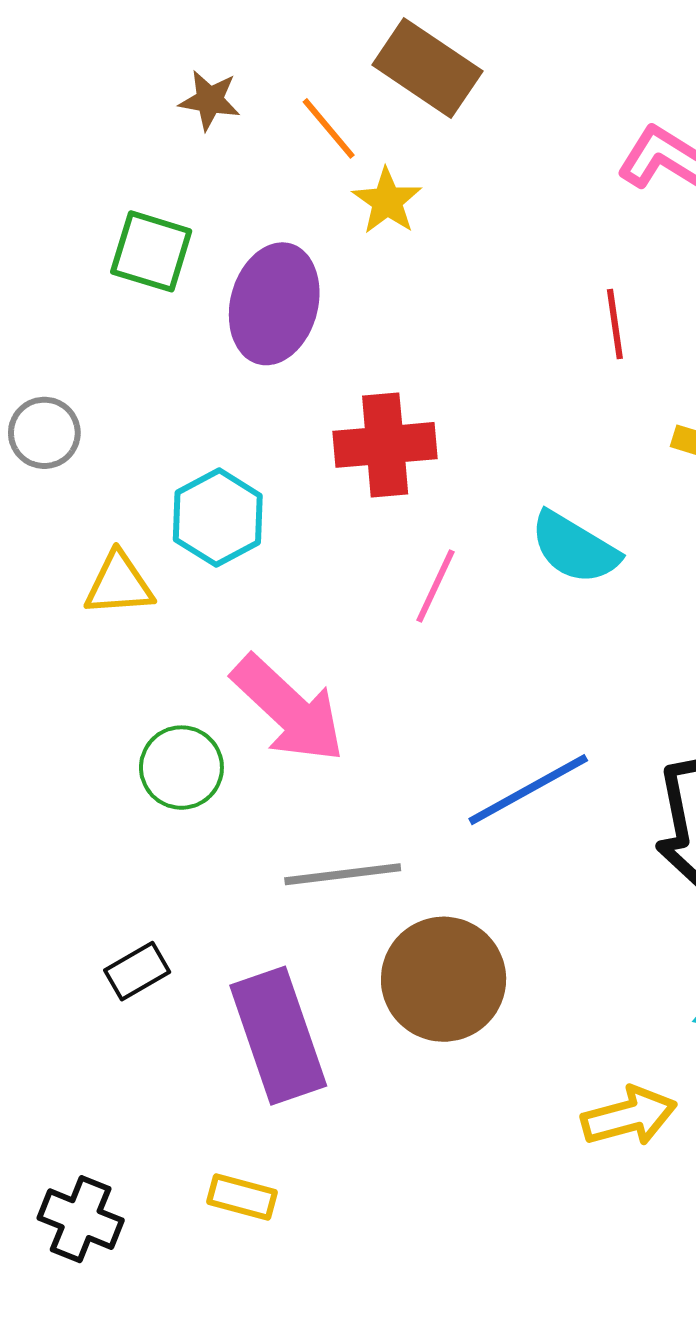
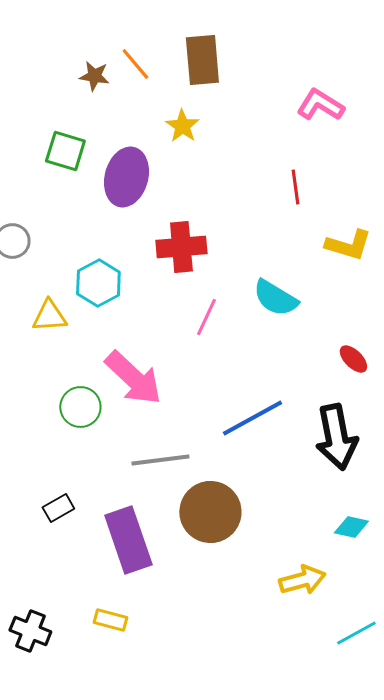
brown rectangle: (427, 68) -> (202, 60), turned 51
orange line: (329, 128) -> (135, 64), moved

